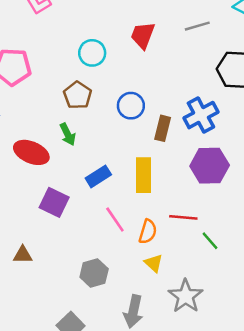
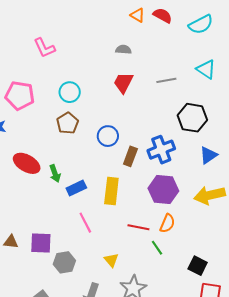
cyan circle: (92, 53) -> (70, 92), moved
green arrow: (68, 134) -> (55, 174), moved
purple square: (54, 202) -> (41, 243), moved, turned -30
orange semicircle: (148, 232) -> (167, 223), moved

